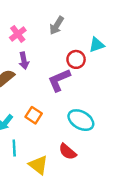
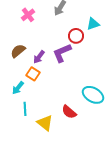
purple arrow: (24, 61) -> (39, 57), moved, turned 48
orange square: (34, 115) -> (33, 74), moved
cyan ellipse: (81, 120) -> (93, 95), moved

